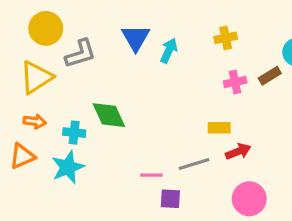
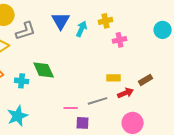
yellow cross: (226, 38) -> (106, 21), moved
brown rectangle: (270, 76) -> (146, 80), moved
pink cross: (235, 82) -> (120, 40), moved
cyan star: (68, 167) -> (18, 116), moved

